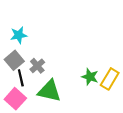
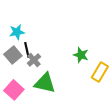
green star: (90, 77) -> (81, 55), moved
black line: (21, 78) -> (27, 50), moved

